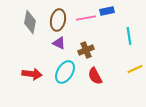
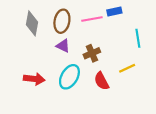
yellow line: (135, 69) -> (127, 68), moved

